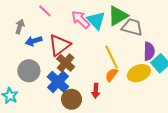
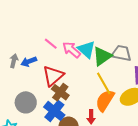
pink line: (45, 11) -> (51, 44), moved
green triangle: (118, 16) -> (102, 56), moved
blue arrow: (34, 41) -> (29, 62), moved
orange semicircle: (111, 75) -> (105, 100), size x1.6

